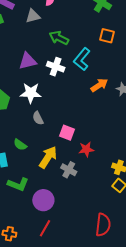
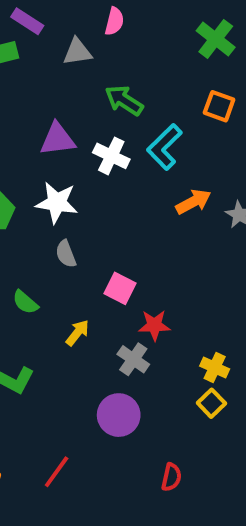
yellow arrow: (48, 157) -> (77, 333), size x0.6
gray cross: (69, 170) -> (133, 359), moved
purple circle: (43, 200) -> (119, 415), moved
red semicircle: (103, 225) -> (171, 477), size x0.6

